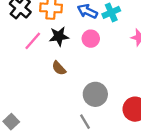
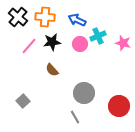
cyan cross: (111, 12) -> (98, 36), moved
gray square: (11, 122) -> (23, 101), moved

